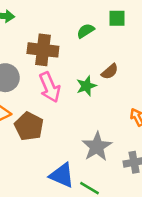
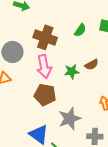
green semicircle: (86, 31) -> (80, 30), turned 144
brown pentagon: (29, 126) -> (45, 95), moved, turned -30

